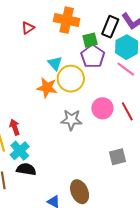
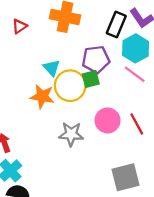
green square: (90, 40) -> (91, 79), moved
purple pentagon: (93, 56) -> (96, 59), turned 30
gray square: (118, 157) -> (125, 177), size x1.4

